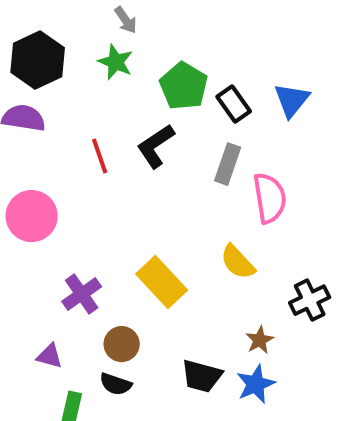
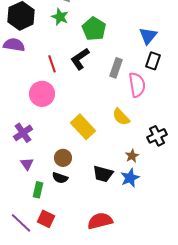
black rectangle: (234, 104) -> (153, 61), moved, turned 54
pink circle: (32, 216) -> (42, 94), moved
purple cross: (82, 294) -> (23, 133), moved
purple triangle: (50, 356) -> (27, 164), turned 40

